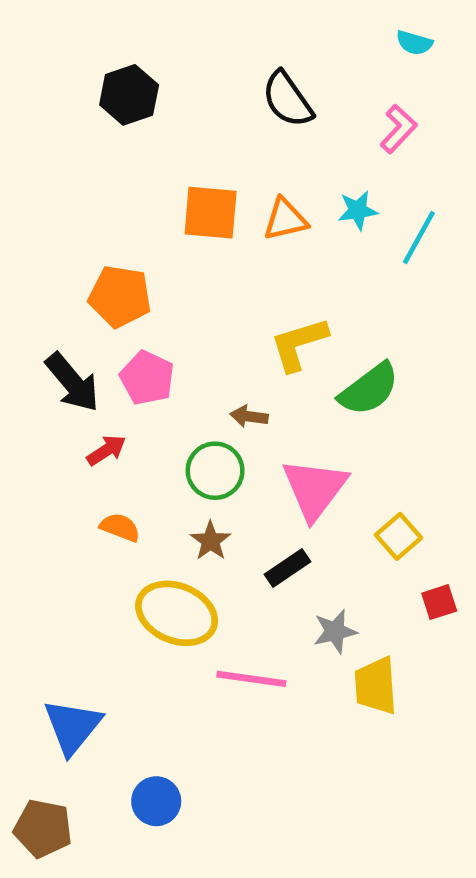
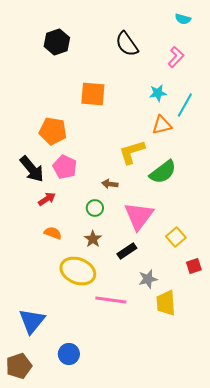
orange triangle: (285, 219) -> (162, 125), moved
green circle: (215, 471) -> (95, 208), size x0.7
brown pentagon: (43, 828) -> (19, 366), turned -30

